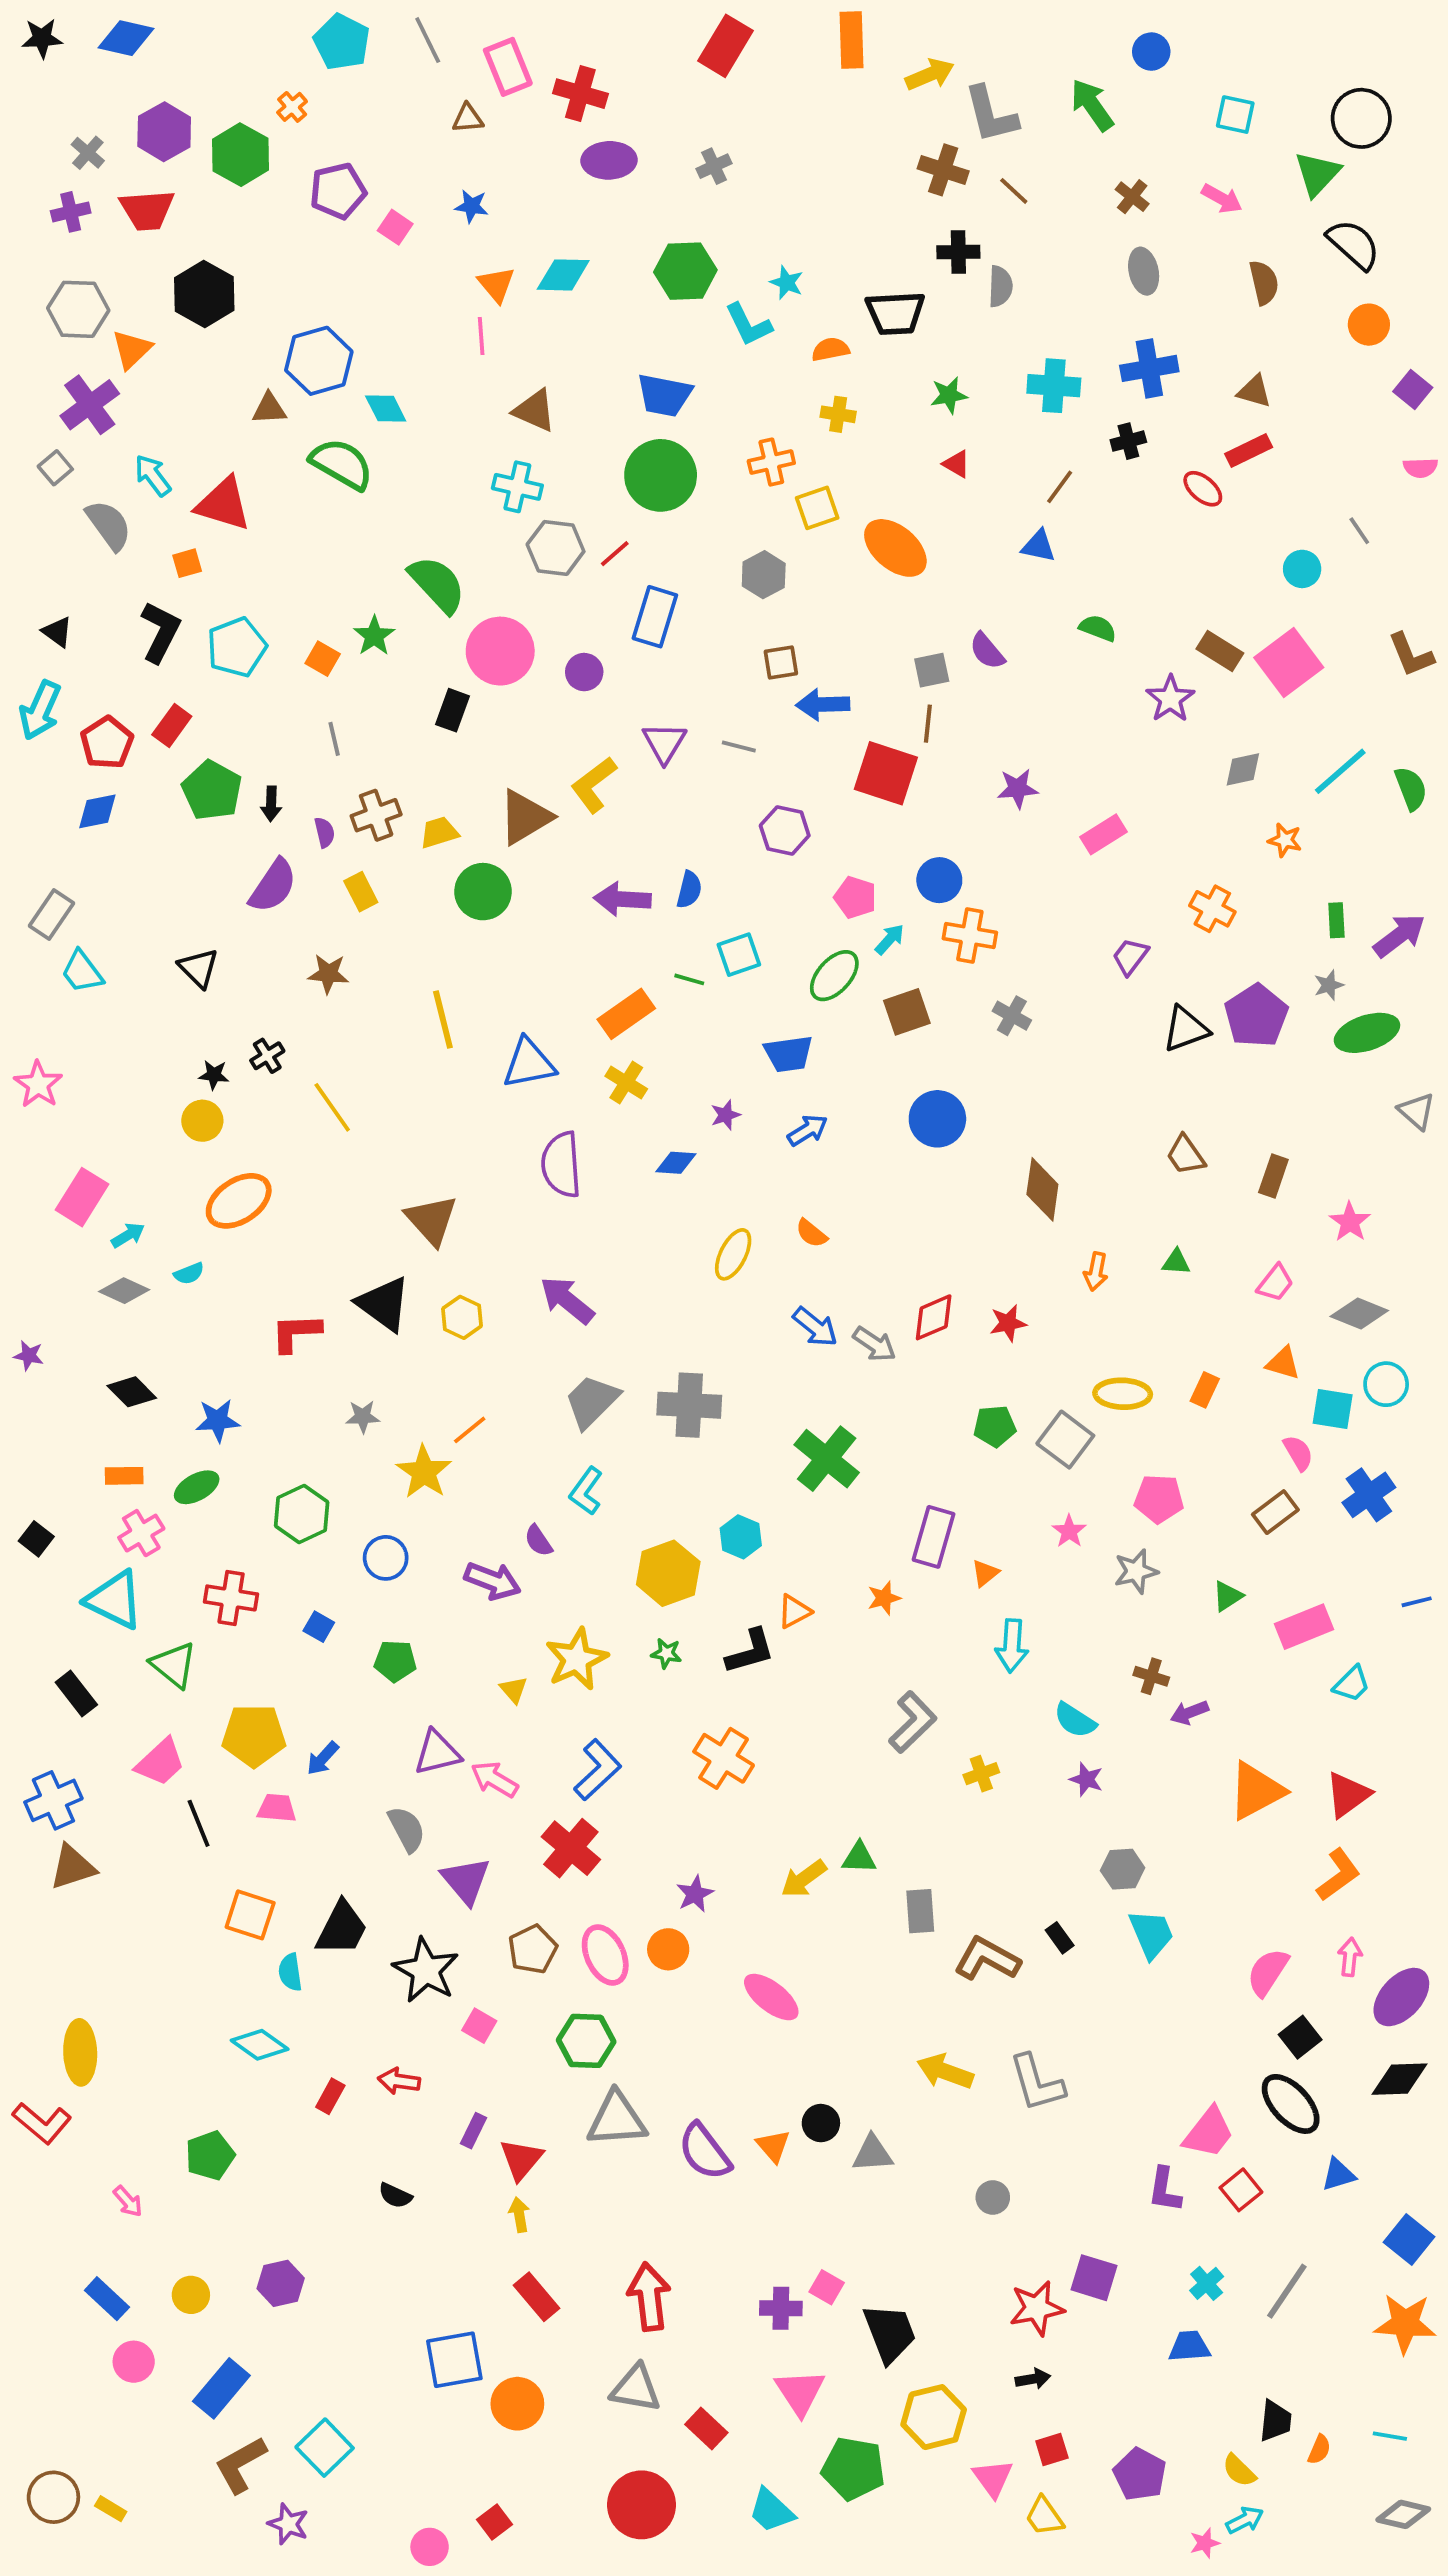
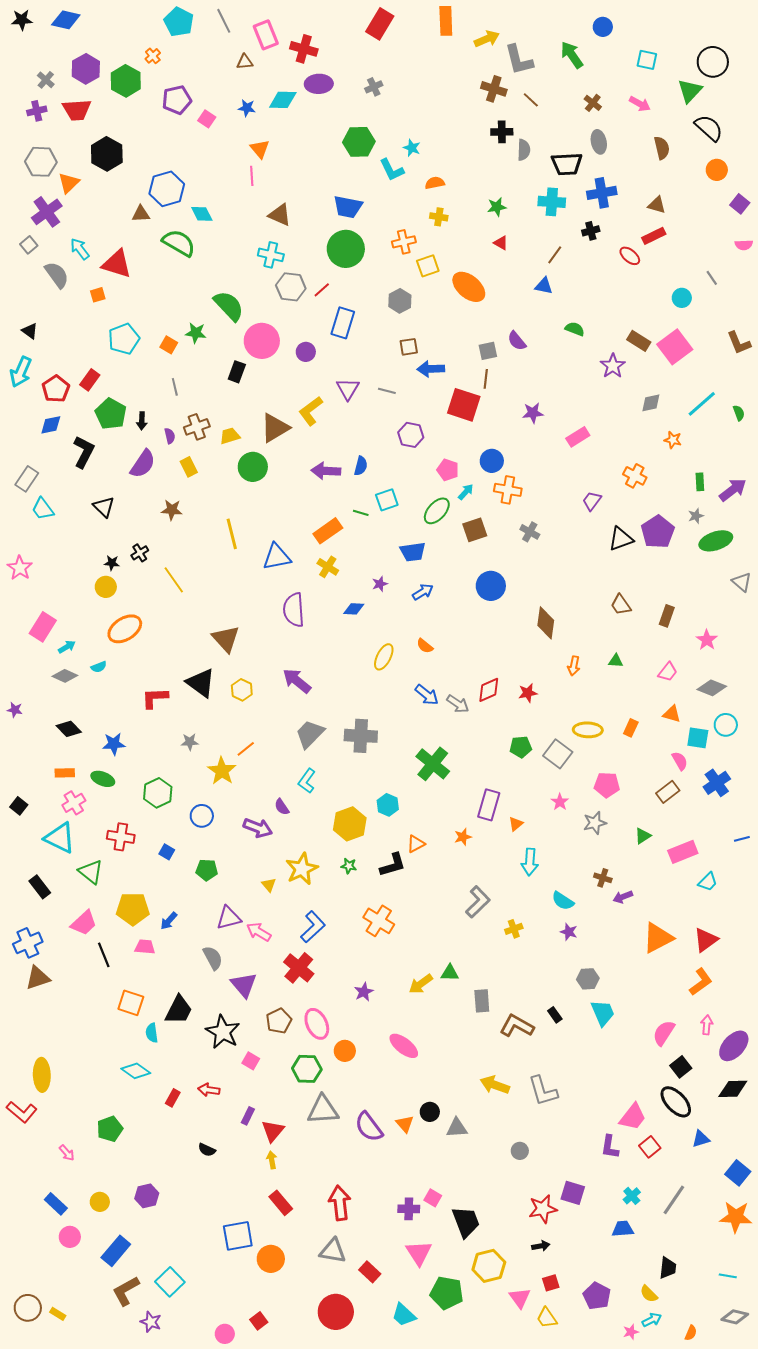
cyan diamond: (563, 275) -> (283, 100), moved
black trapezoid: (895, 313) -> (567, 164), moved
black L-shape: (160, 632) -> (84, 452), moved
green star: (374, 636) -> (196, 333), turned -30
green semicircle: (1411, 788) -> (739, 413), size x0.7
green ellipse: (197, 1487) -> (103, 779), turned 50
orange circle: (668, 1949) -> (345, 1051), moved
orange semicircle: (1319, 2450) -> (691, 1333), moved

